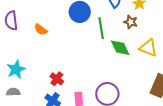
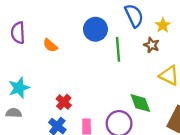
green diamond: (120, 48) -> (140, 103), moved

